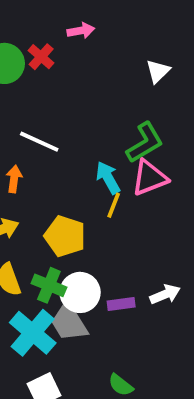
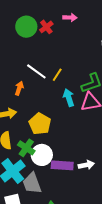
yellow line: (114, 205) -> (57, 75), moved
purple rectangle: (121, 304) -> (62, 165), size x1.5
gray trapezoid: (69, 322) -> (32, 183), moved

